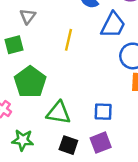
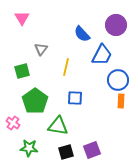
gray triangle: (28, 16) -> (41, 49), moved
blue square: (103, 112) -> (75, 98), moved
black square: (68, 145) -> (66, 152), turned -35

